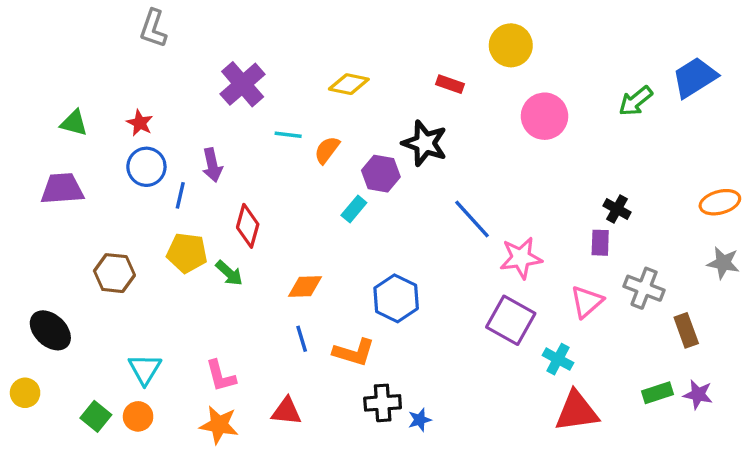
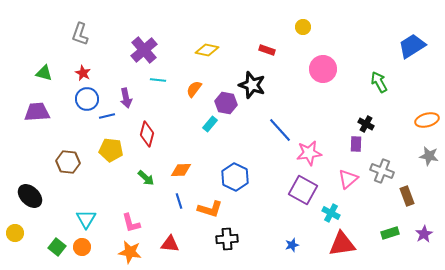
gray L-shape: (153, 28) -> (80, 34), moved
yellow circle: (511, 45) -> (303, 27), size x0.6
green arrow: (636, 101) -> (379, 82), moved, turned 100
cyan line: (288, 135) -> (158, 80), moved
blue line: (180, 195) -> (107, 116), turned 63
green arrow: (229, 273) -> (146, 178), moved
purple star: (698, 394) -> (424, 234), moved, turned 30
blue star: (420, 420) -> (292, 245), moved

